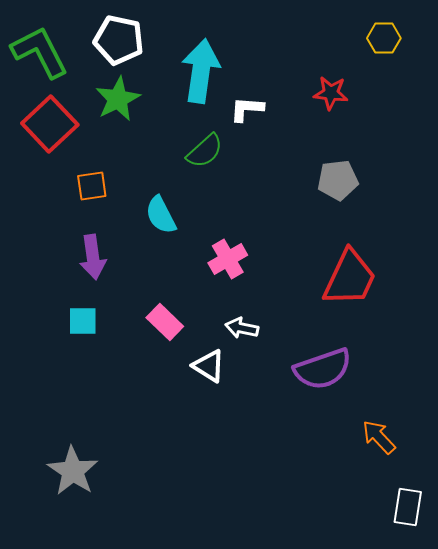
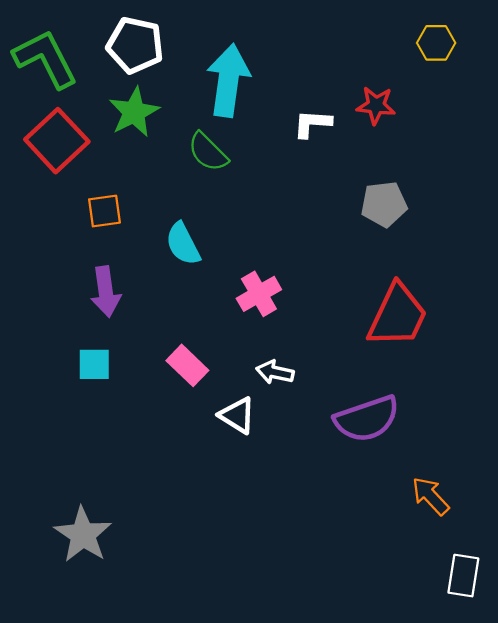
white L-shape: (247, 109) -> (312, 124), moved
green semicircle: (205, 151) -> (208, 152), moved, turned 87

